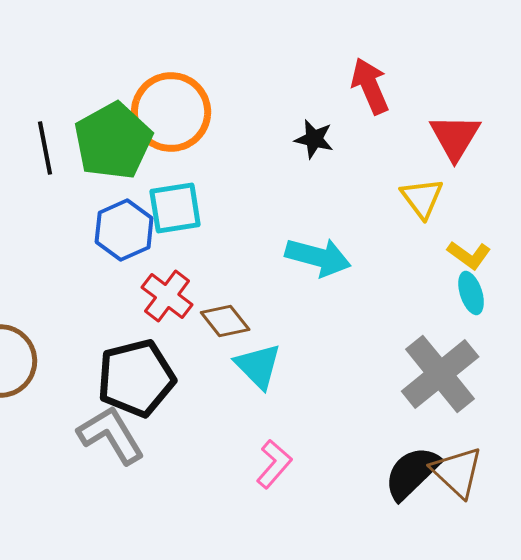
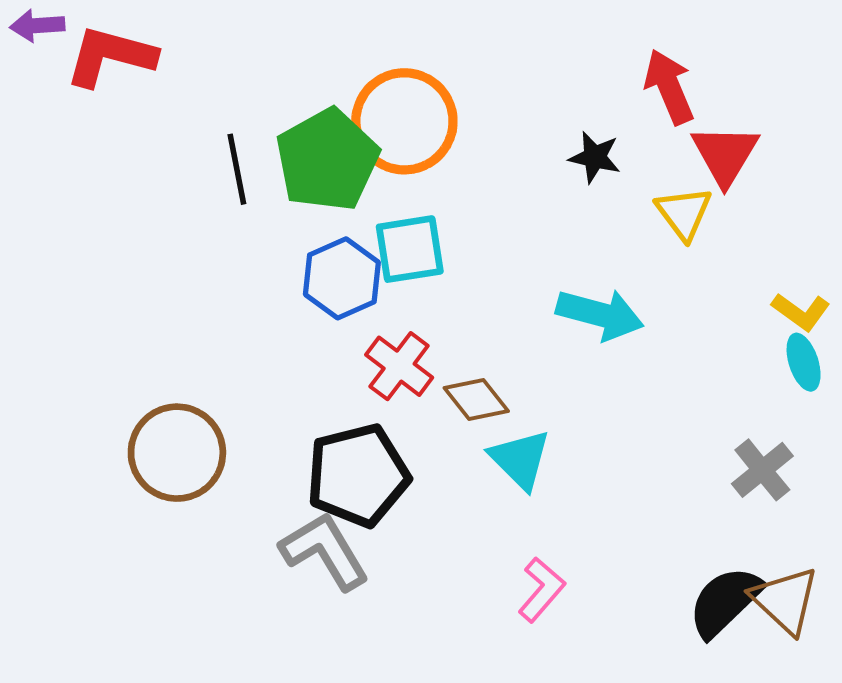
red triangle: (455, 137) -> (725, 155), moved
yellow triangle: (422, 198) -> (684, 213), moved
gray cross: (440, 374) -> (762, 470), size x0.6

